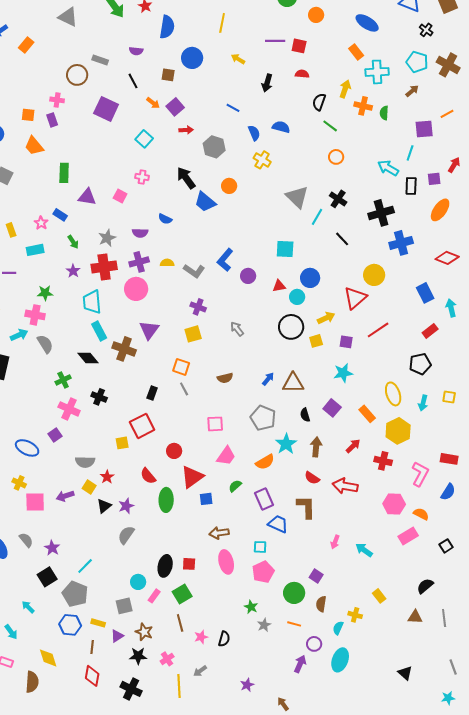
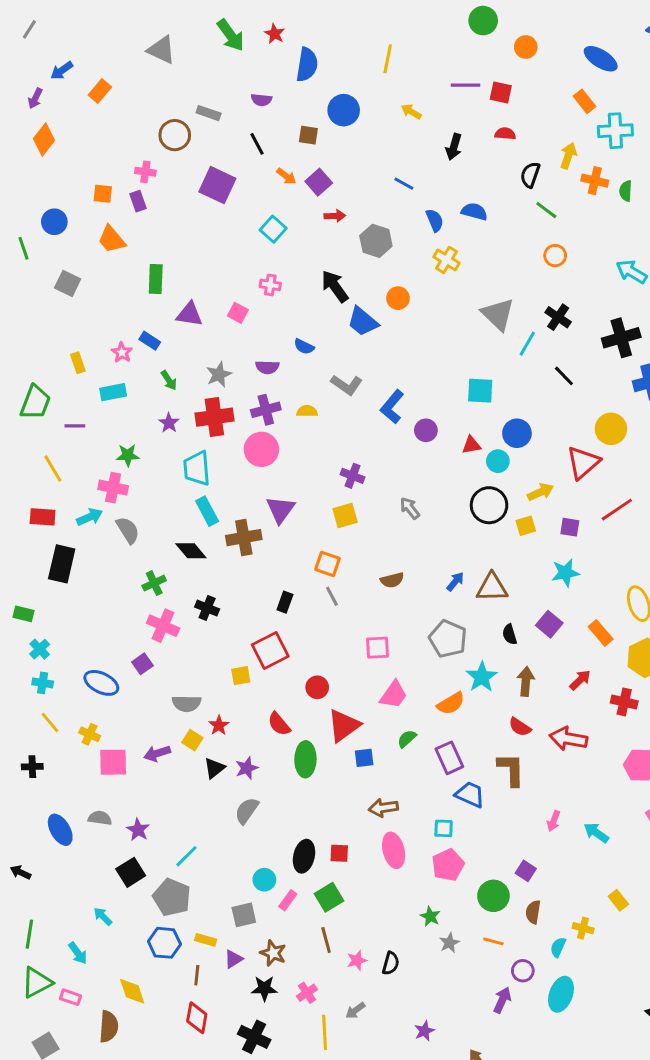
gray L-shape: (194, 271) -> (347, 385), moved
brown cross: (124, 349) -> (244, 538), turned -30
gray semicircle: (26, 540) -> (100, 818), turned -42

